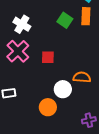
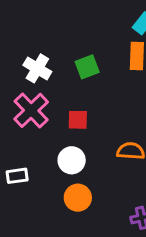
green square: (65, 20) -> (87, 67), moved, turned 35
white circle: (63, 89) -> (72, 160), moved

